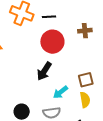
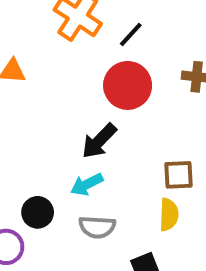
black line: (49, 17) -> (131, 34), turned -56
cyan arrow: (60, 92) -> (87, 184), moved

